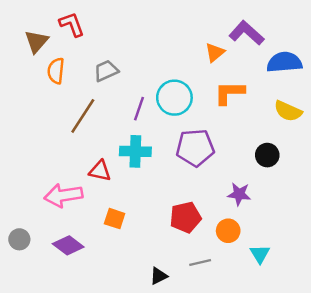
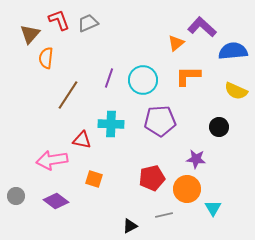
gray trapezoid: (106, 71) -> (88, 23), moved
purple line: (139, 109) -> (109, 78), moved
orange circle: (228, 231) -> (187, 189), size x1.4

